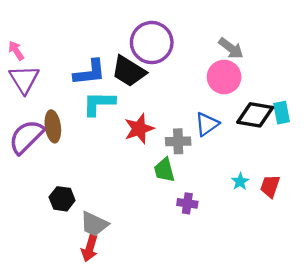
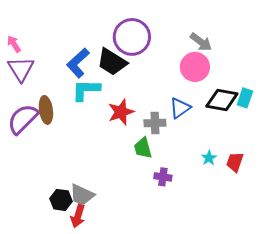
blue L-shape: (90, 72) -> (78, 63), turned 144
cyan rectangle: (282, 113) -> (245, 98), turned 30
black hexagon: (62, 199) -> (61, 200), moved

